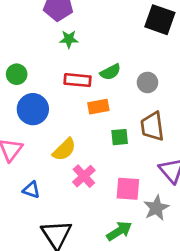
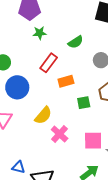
green semicircle: (110, 72) -> (76, 42), moved
red rectangle: (77, 80) -> (49, 63), turned -54
blue triangle: (31, 190) -> (18, 167), moved

